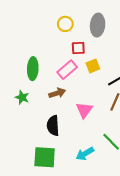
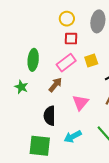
red square: (78, 48) -> (71, 39), moved
brown arrow: (57, 93) -> (55, 85), turned -35
cyan arrow: (85, 154) -> (73, 137), moved

